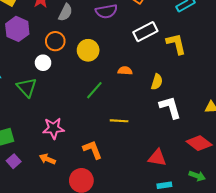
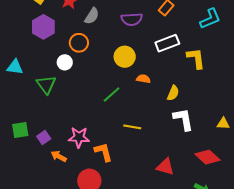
yellow circle: (88, 50) -> (125, 57), moved
pink star: (53, 128) -> (79, 137), moved
purple square: (14, 161) -> (44, 138), moved

